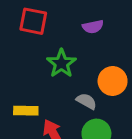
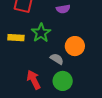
yellow rectangle: (26, 111) -> (16, 38), moved

